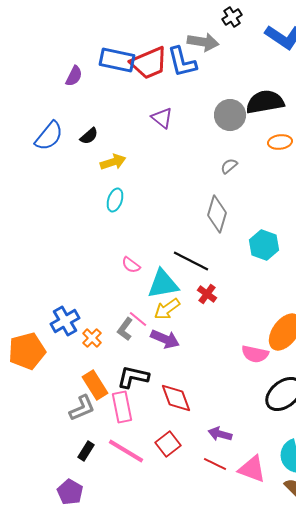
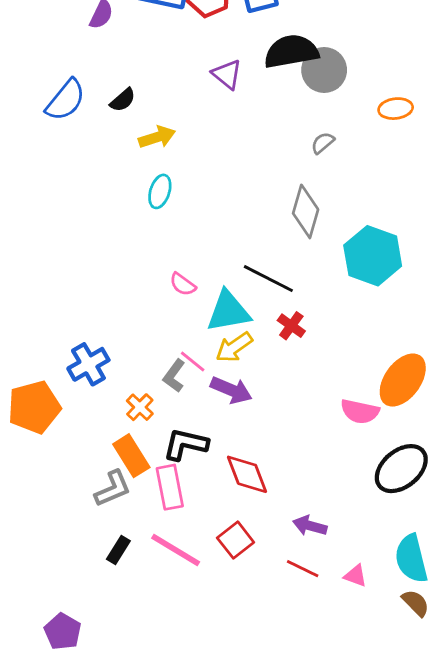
black semicircle: (265, 102) -> (291, 51), moved
cyan hexagon: (264, 245) -> (373, 256), size x1.4
orange cross: (92, 338) -> (140, 407), moved
pink triangle: (252, 469) -> (356, 576), size x0.6
purple pentagon: (70, 492) -> (63, 631), moved

